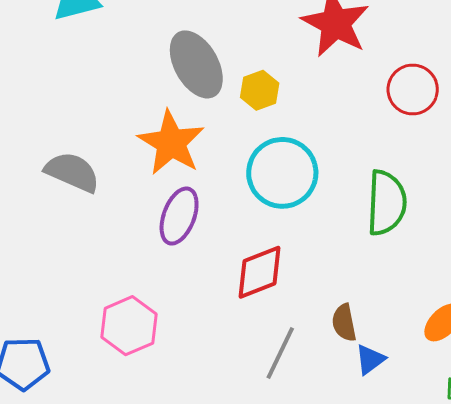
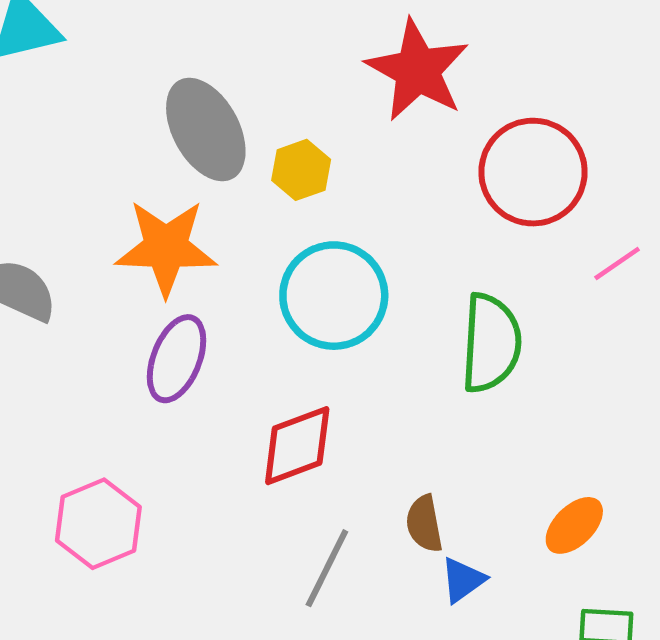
red circle: (413, 90) -> (533, 172), size x1.4
orange star: (171, 143) -> (166, 248), turned -30

